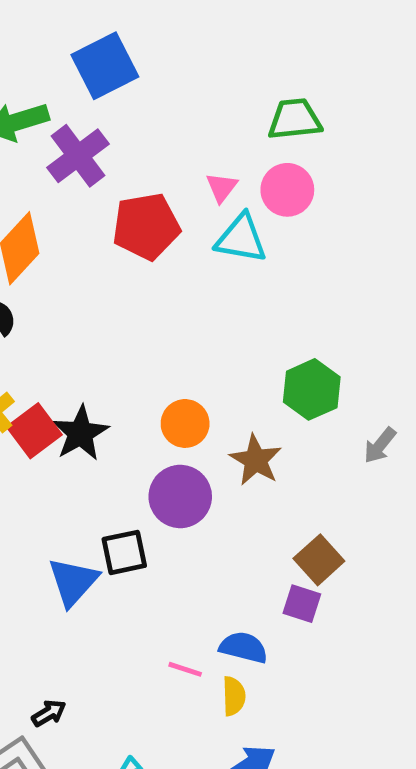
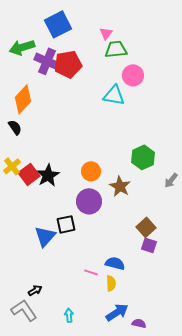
green trapezoid: (295, 119) -> (116, 49), moved
purple cross: (78, 156) -> (47, 61), turned -30
pink triangle: (222, 187) -> (106, 33), moved
red pentagon: (146, 226) -> (68, 64), moved
purple square: (302, 604) -> (149, 245), moved

